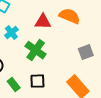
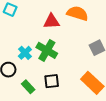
cyan cross: (11, 33) -> (25, 53), moved

